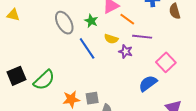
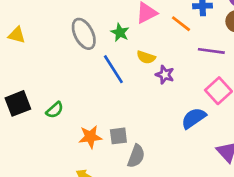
yellow triangle: (13, 15) -> (17, 35), moved
orange line: (127, 19) -> (181, 24), moved
purple line: (142, 37) -> (211, 51), moved
green semicircle: (44, 80) -> (55, 110), size x0.6

